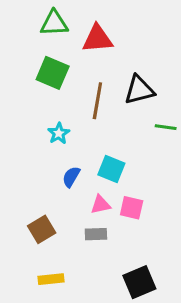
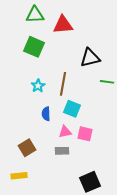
brown line: (97, 101) -> (63, 84), moved
blue semicircle: (71, 177) -> (46, 114), turned -32
yellow rectangle: (51, 279) -> (19, 176), moved

